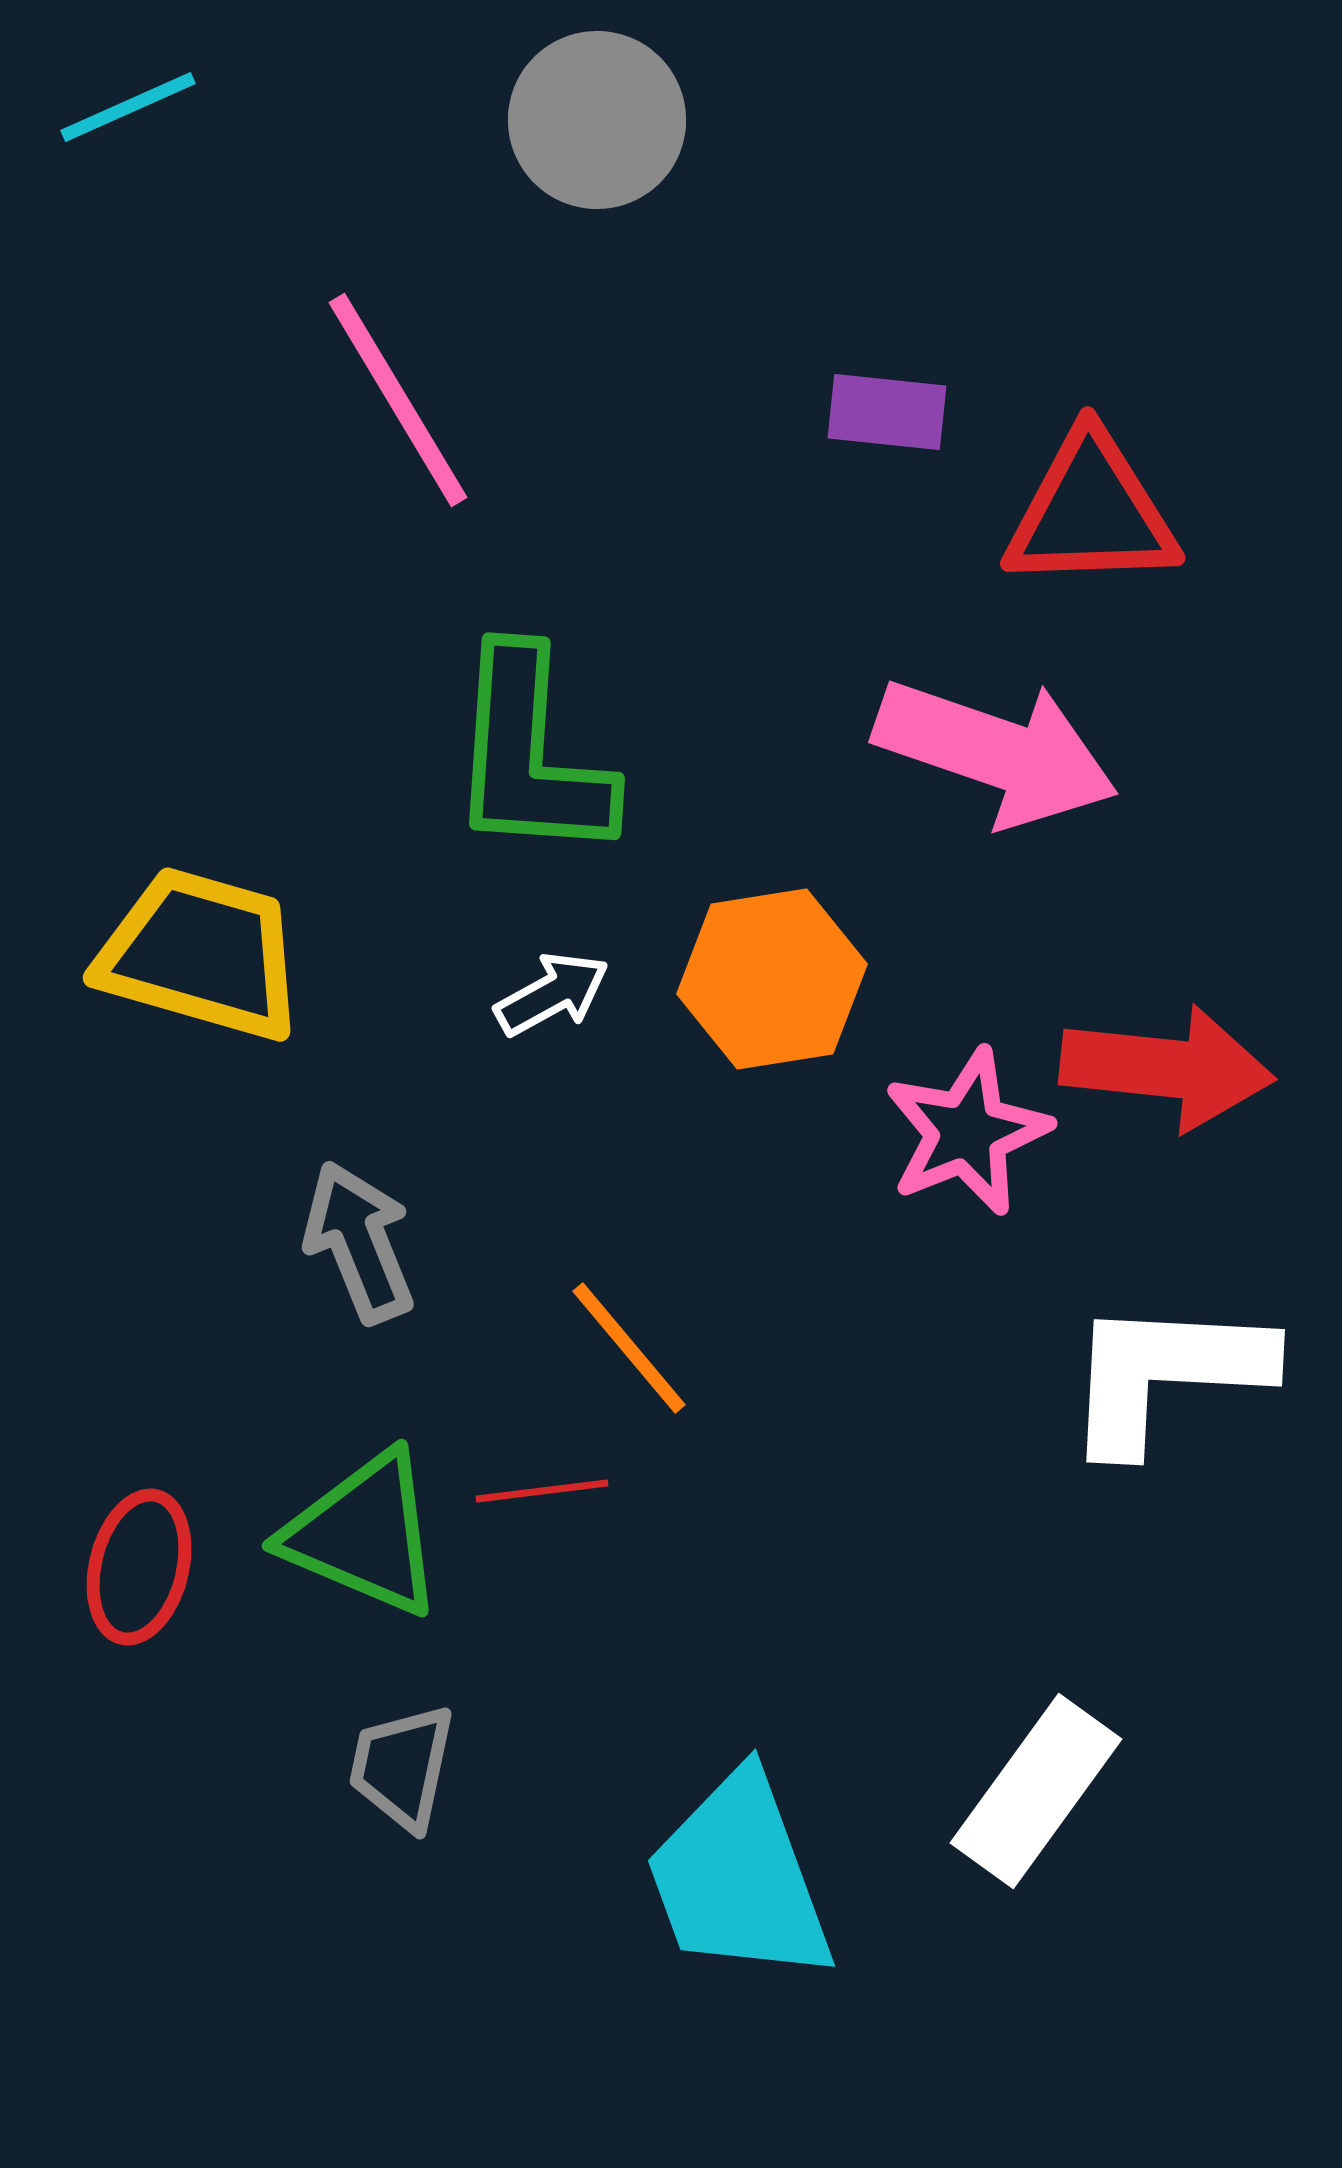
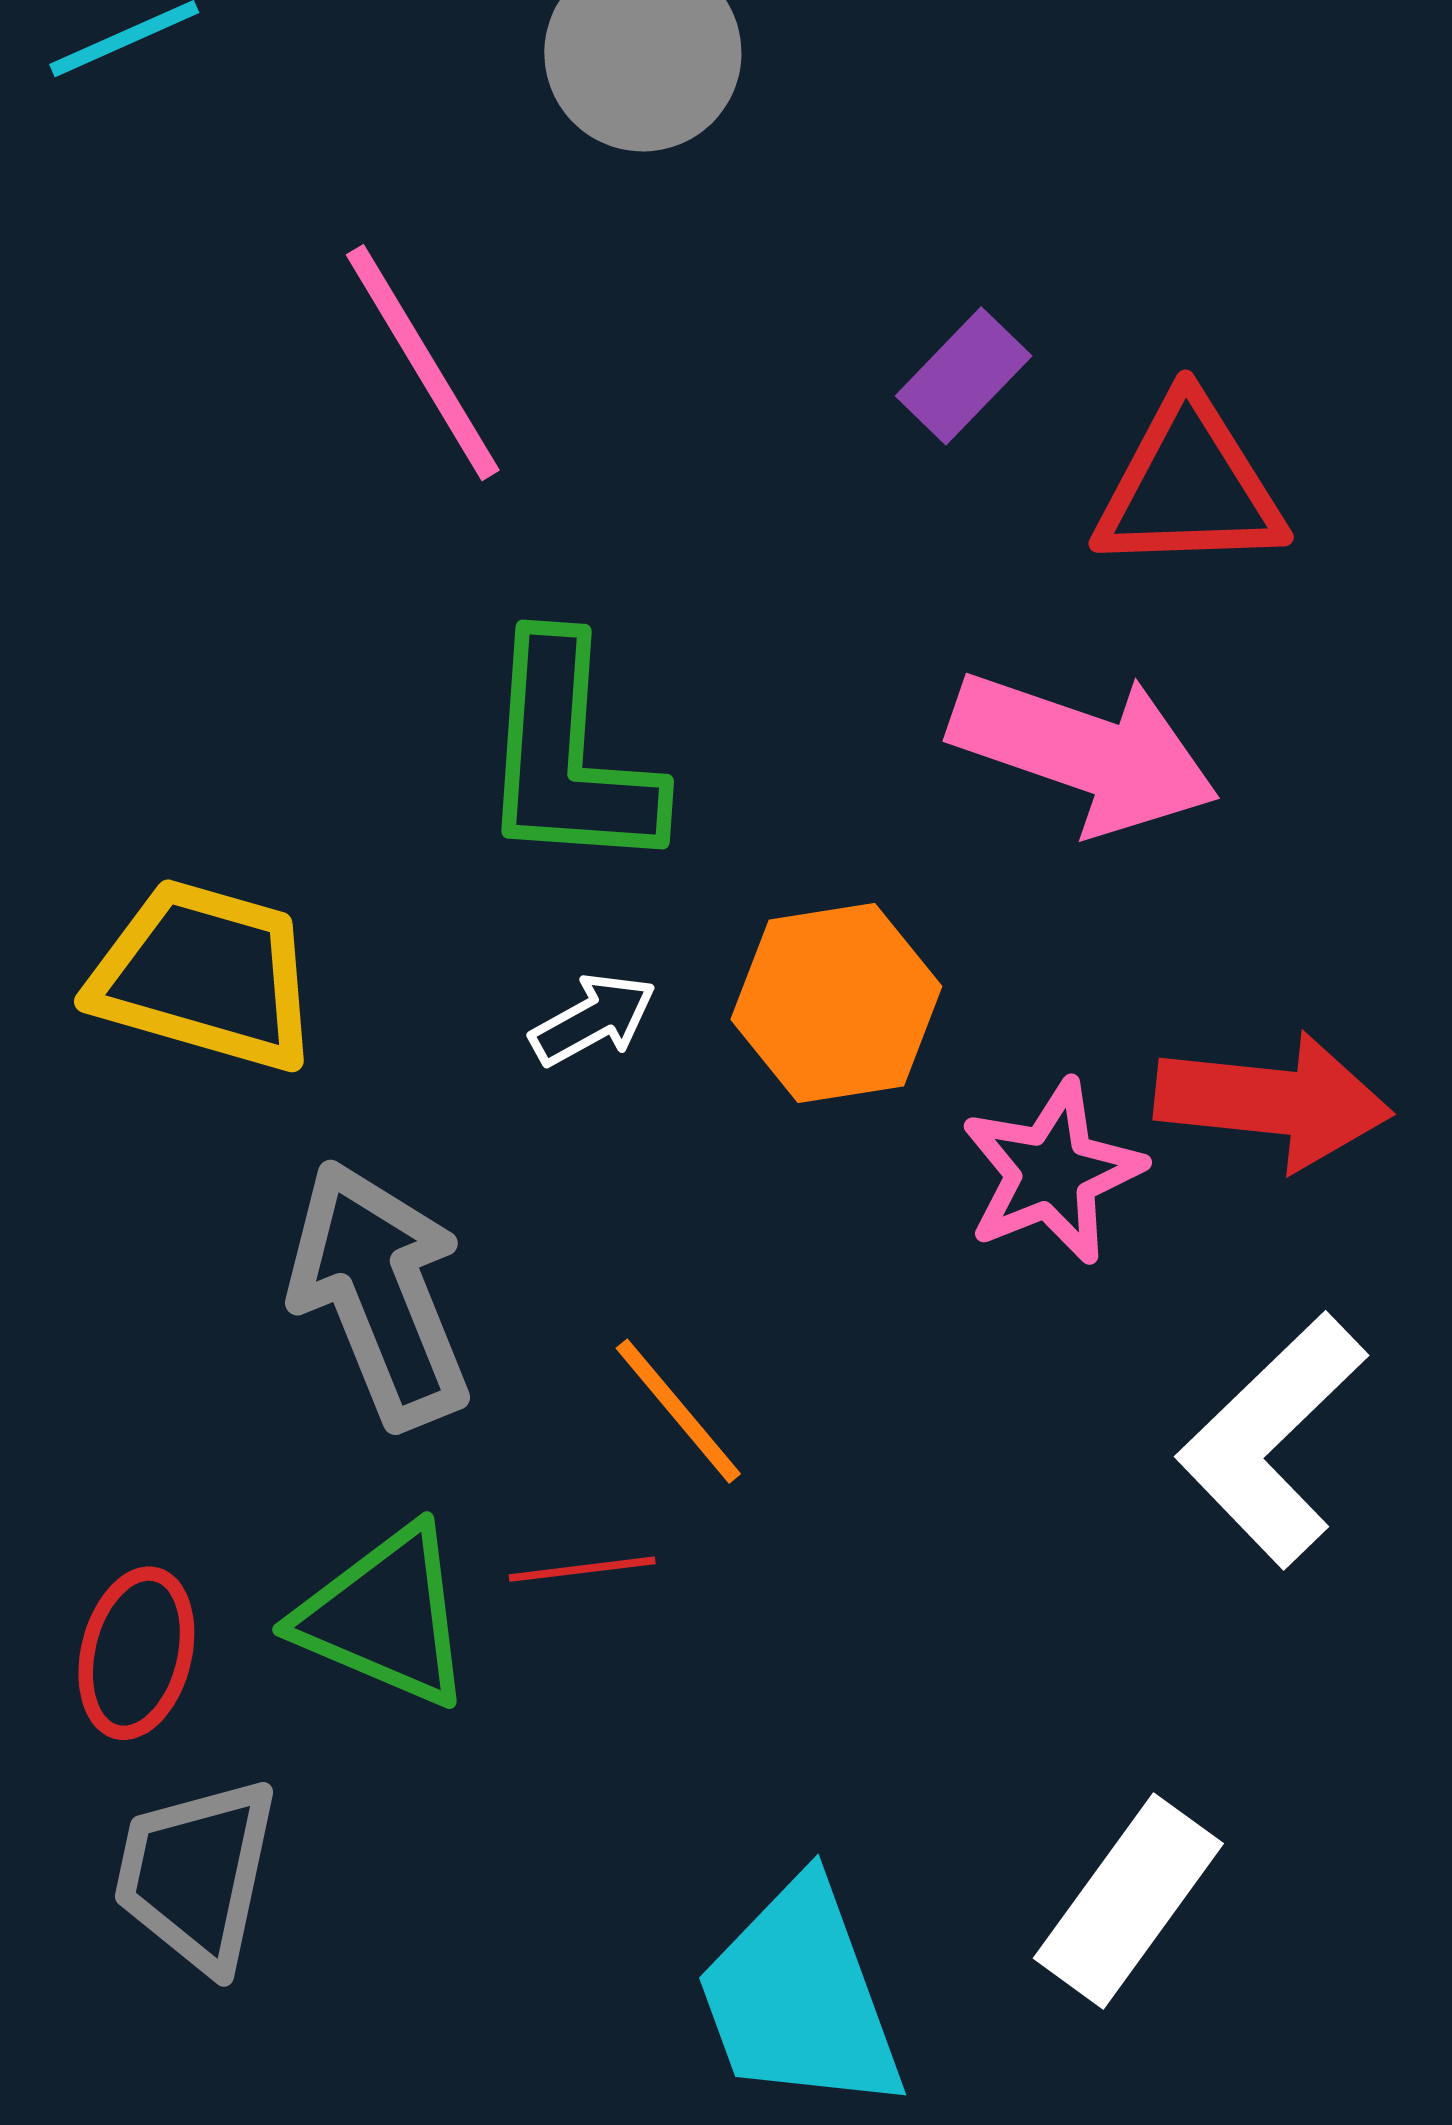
purple rectangle: (887, 412) -> (964, 376), turned -52
gray arrow: (359, 1242) -> (380, 1294), size x1.5
white L-shape: (1166, 1374) -> (1272, 1440), turned -47
gray trapezoid: (402, 1767) -> (196, 1874), moved, size x1.4

